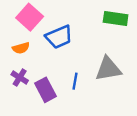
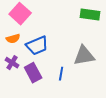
blue trapezoid: (59, 37) -> (37, 46), moved
blue line: (75, 81) -> (61, 74), moved

